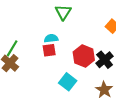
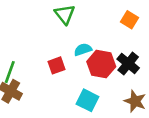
cyan semicircle: (51, 38) -> (83, 49), moved

